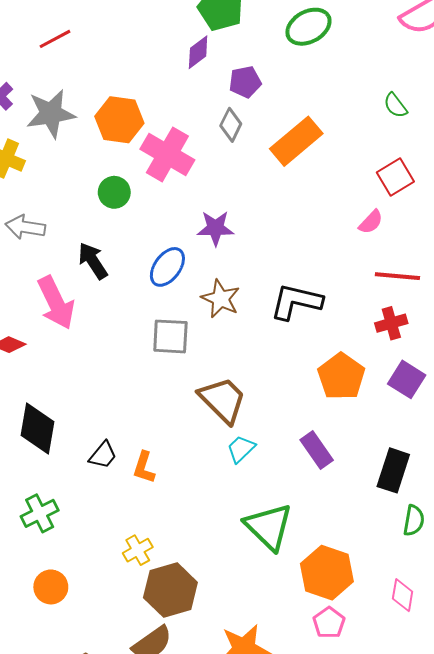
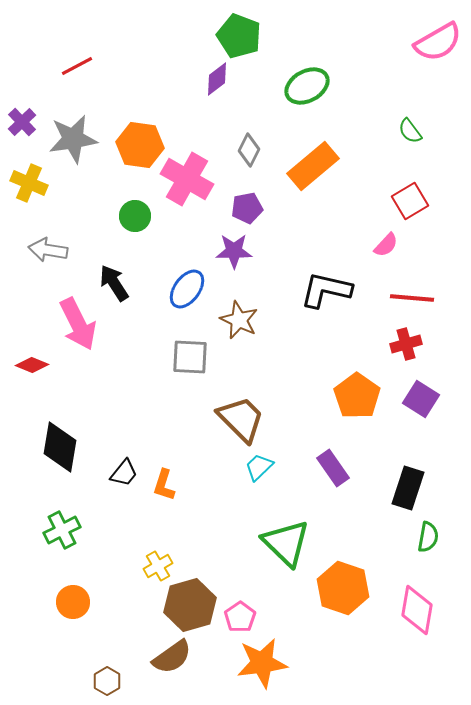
green ellipse: (308, 27) -> (307, 86), moved
purple pentagon: (245, 82) -> (247, 208), moved
black L-shape: (296, 302) -> (326, 290), moved
pink diamond: (403, 595) -> (417, 610), size x1.5
pink pentagon: (329, 623) -> (240, 617), moved

